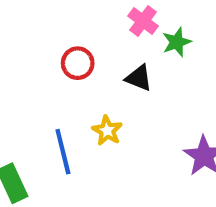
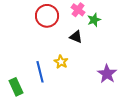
red circle: (78, 63) -> (47, 16), moved, size x1.5

